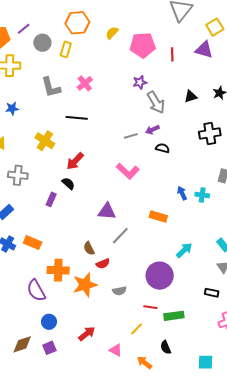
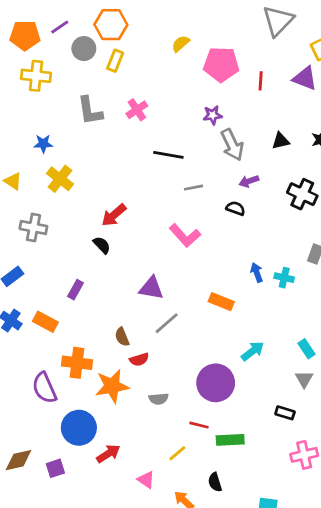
orange hexagon: (77, 23) -> (111, 25), moved
blue star: (12, 108) -> (43, 144), moved
black line: (77, 118) -> (168, 155), moved
purple arrow: (152, 130) -> (249, 181), moved
black cross: (210, 134) -> (302, 194), turned 30
yellow cross: (45, 141) -> (60, 179), moved
purple rectangle: (51, 199) -> (75, 290), moved
blue circle: (49, 322) -> (79, 428), moved, size x1.6

